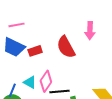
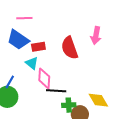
pink diamond: (46, 81) -> (44, 78), turned -40
cyan triangle: (30, 82) -> (32, 63), moved

